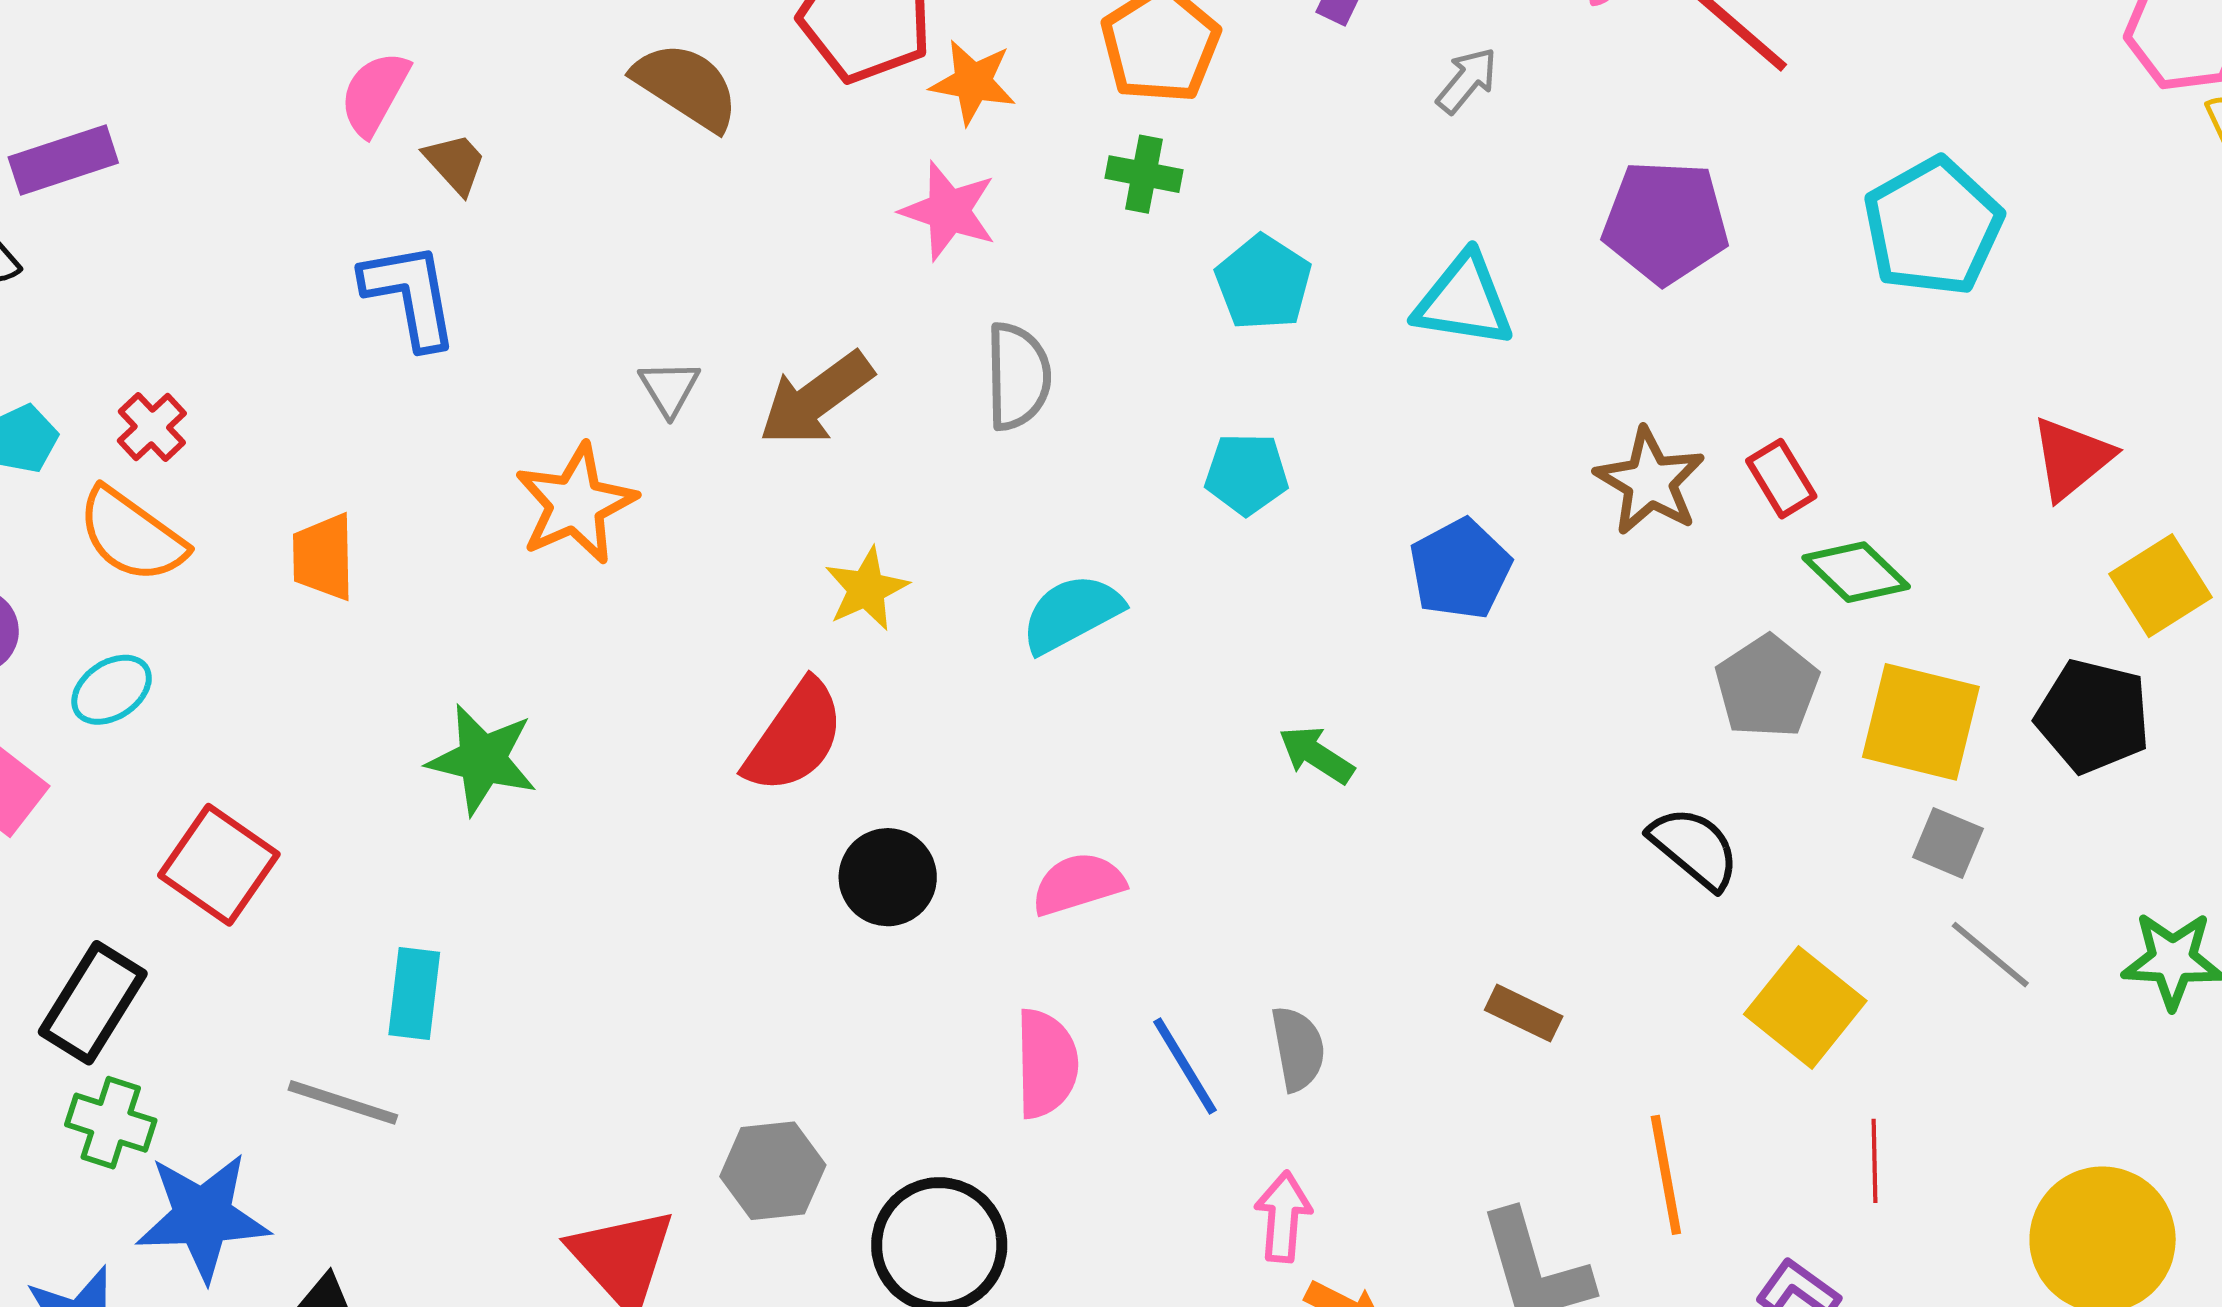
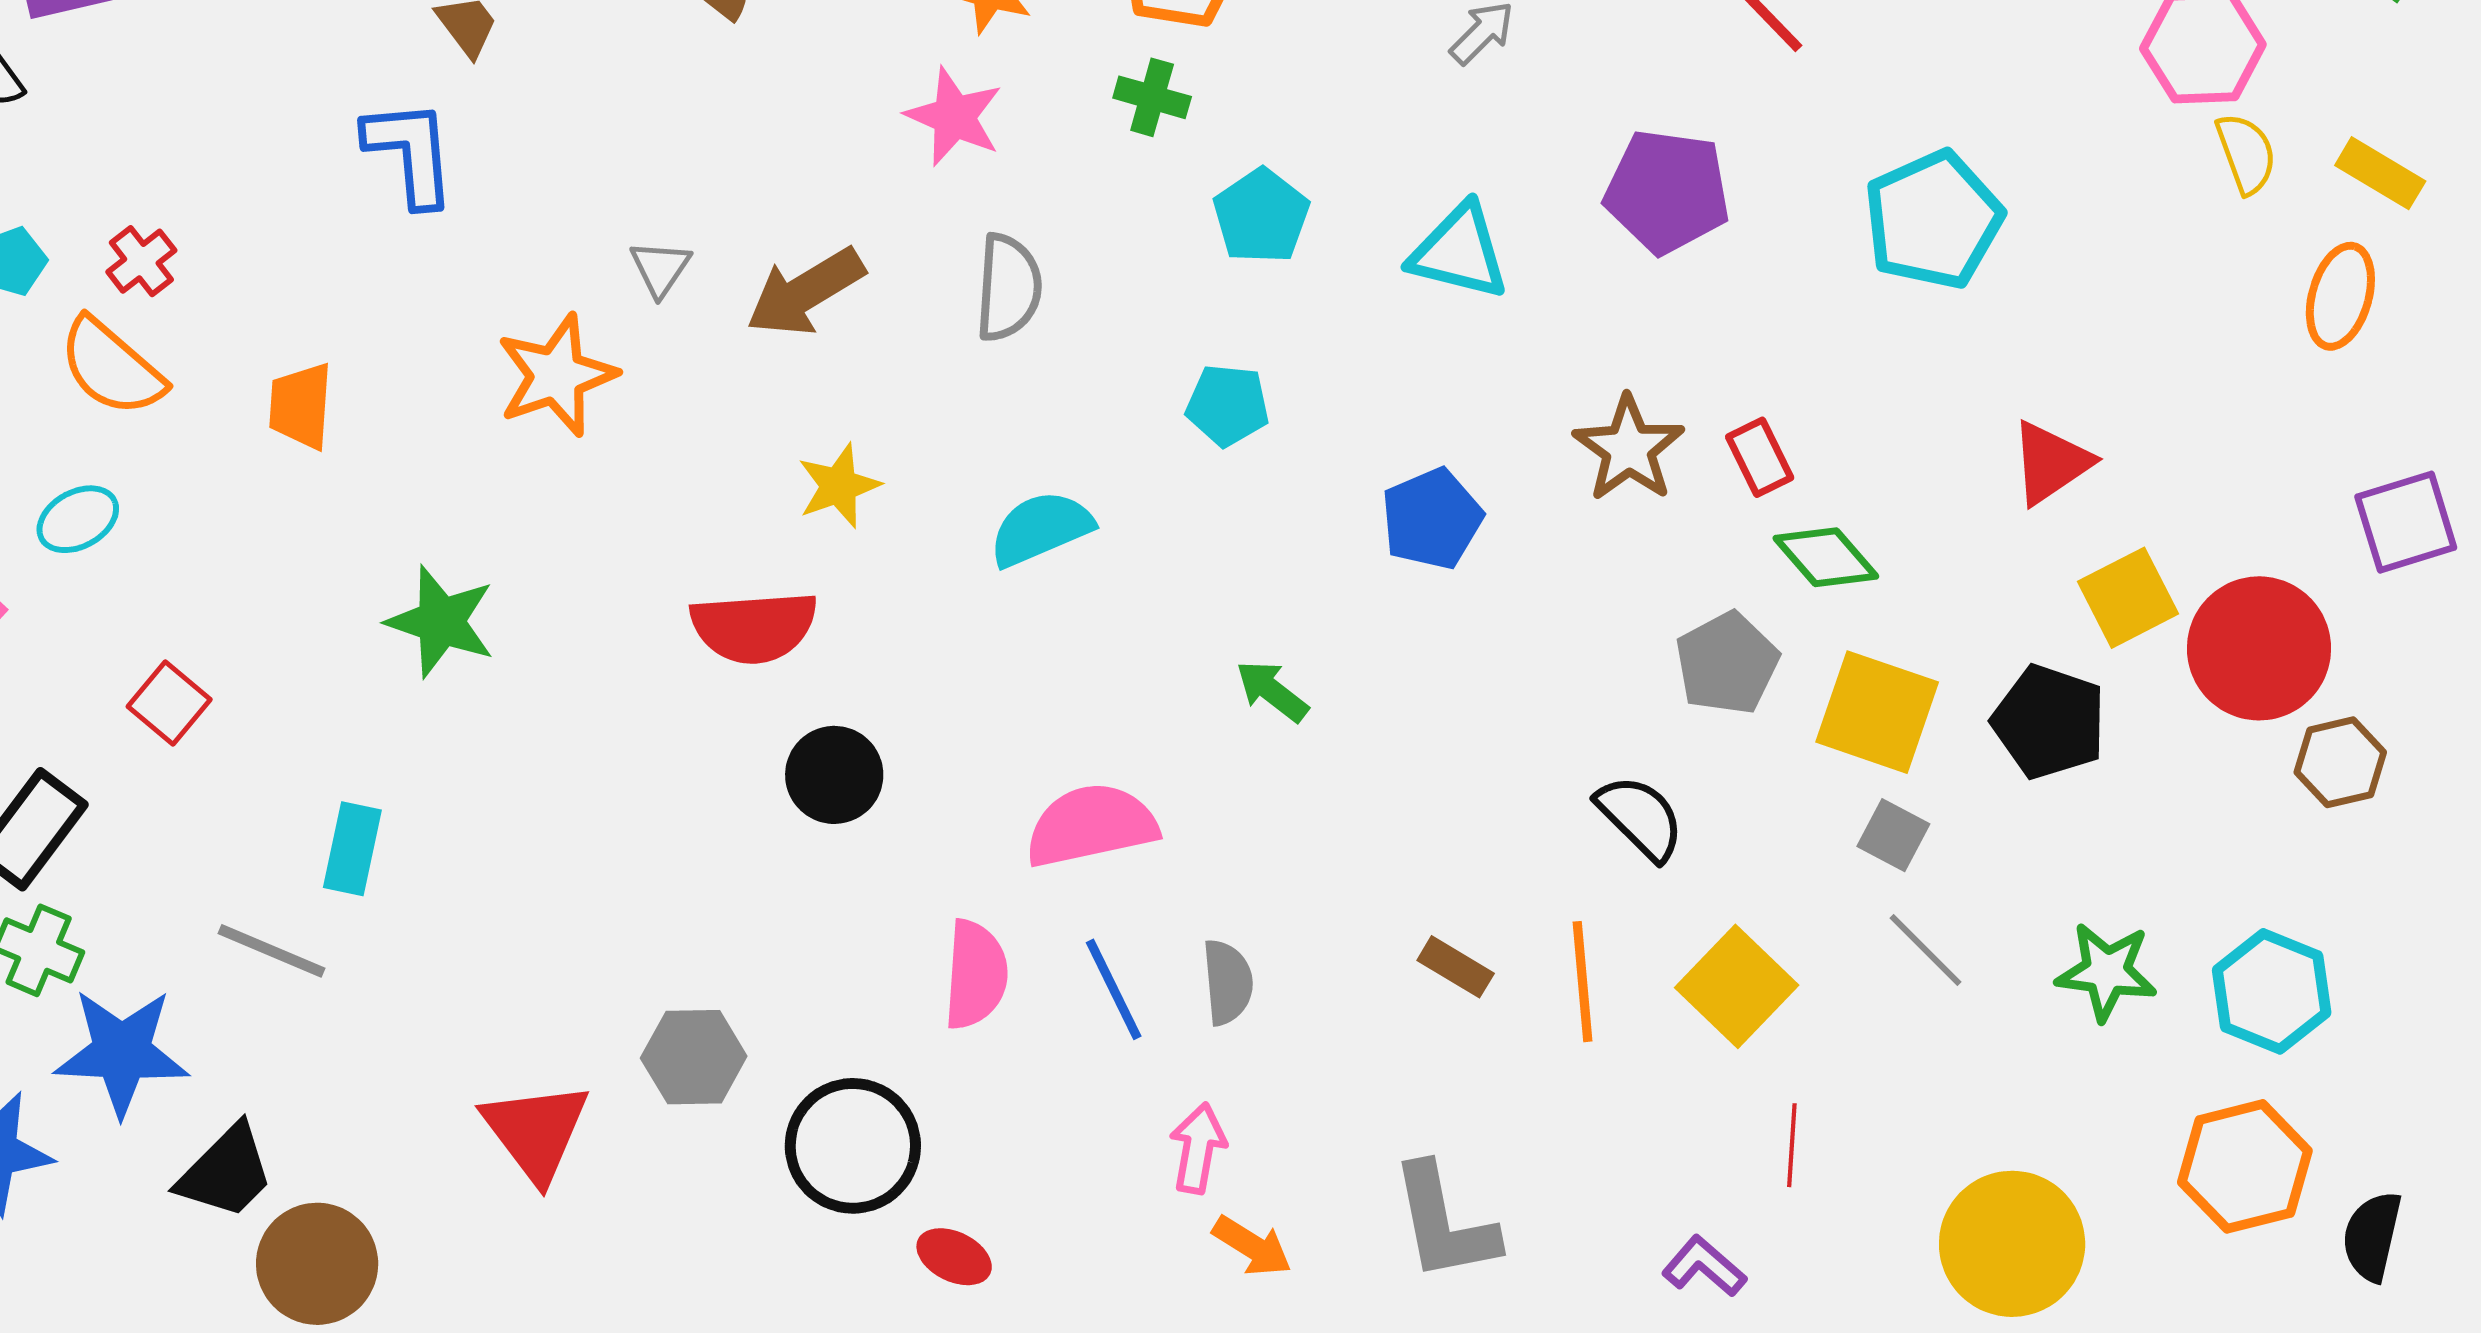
red semicircle: (795, 737) -> (754, 627), turned 46
red square: (219, 865) -> (169, 703), size x0.7
pink semicircle: (1078, 884) -> (1091, 825), moved, size x1.4
orange line: (1666, 1175) -> (1583, 982), moved

